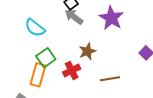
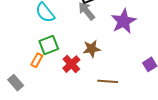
red cross: (72, 70) -> (71, 64), turned -30
orange rectangle: (38, 75) -> (37, 60), size x0.6

